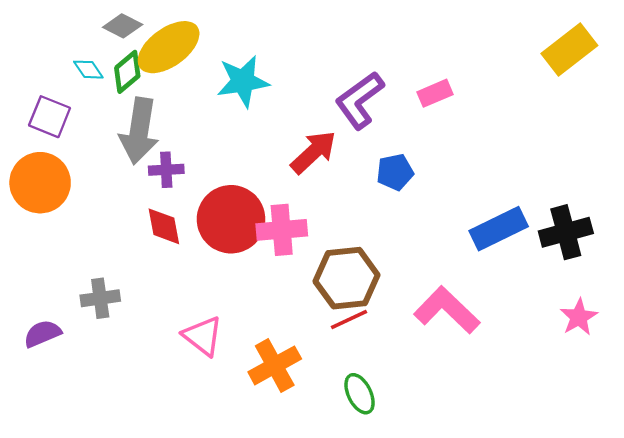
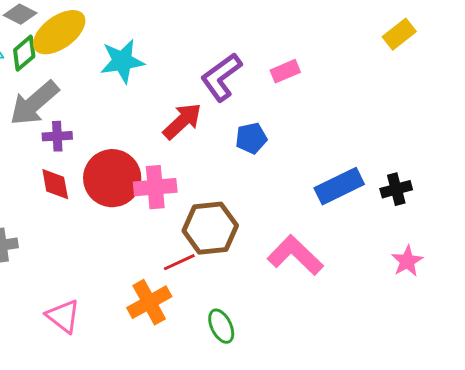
yellow rectangle: (569, 50) -> (399, 34), size x0.7
gray arrow: (139, 131) -> (34, 103), turned 40
black cross: (566, 232) -> (396, 189), size x0.7
red line: (349, 319) -> (179, 262), moved
pink triangle: (203, 336) -> (63, 316), moved

